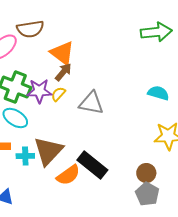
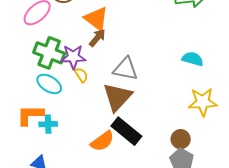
yellow semicircle: (58, 94) -> (81, 75), moved, turned 105
brown triangle: (48, 151) -> (117, 97), moved
cyan cross: (25, 156) -> (48, 124), moved

